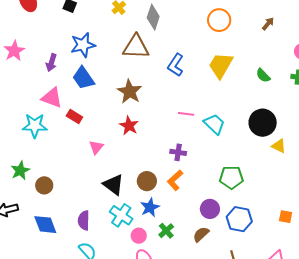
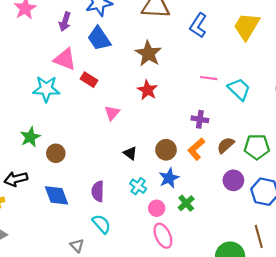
black triangle: (113, 185) -> (130, 153), size x0.6
cyan cross: (121, 215) -> (138, 186), size x0.7
brown semicircle: (201, 234) -> (226, 145), moved

